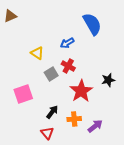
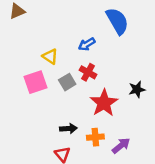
pink square: (23, 94) -> (35, 82), moved
black arrow: (52, 112) -> (68, 129), turned 48

